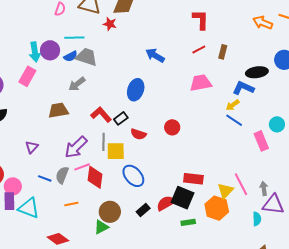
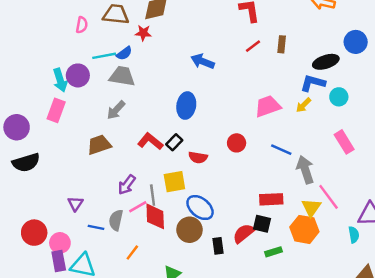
blue semicircle: (71, 56) -> (124, 53), moved
pink trapezoid: (201, 83) -> (268, 106), moved
blue line: (234, 120) -> (281, 150), moved
cyan circle: (277, 124) -> (339, 97), moved
gray line: (103, 142) -> (153, 195), moved
purple triangle: (32, 147) -> (75, 204), moved
purple arrow: (76, 147) -> (127, 185), size x0.7
gray arrow: (264, 188) -> (305, 170), moved, size x1.6
black square: (183, 198) -> (262, 224), size x0.7
orange line: (71, 204) -> (132, 253), turned -32
black rectangle: (143, 210) -> (218, 246), turned -48
brown circle: (110, 212) -> (190, 230), moved

